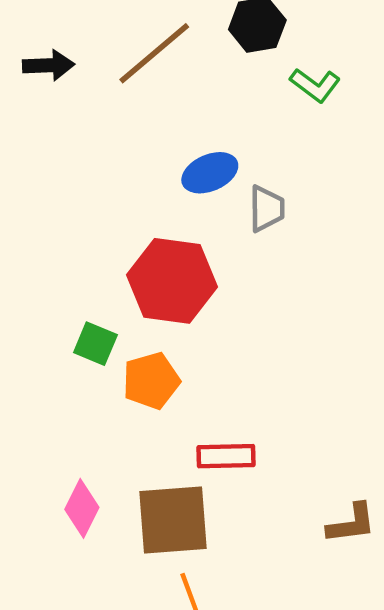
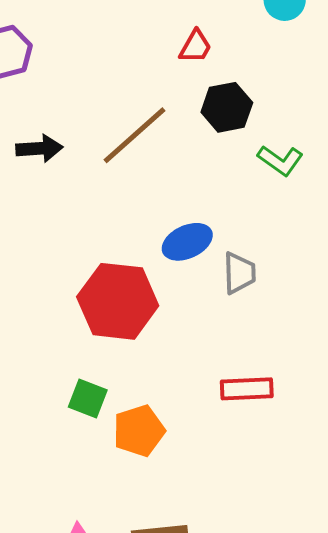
red hexagon: (172, 281) -> (118, 301), moved
red rectangle: (226, 456) -> (247, 389), moved

